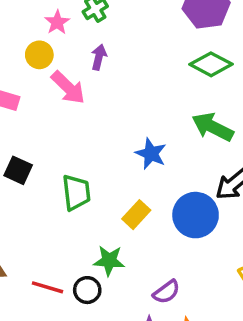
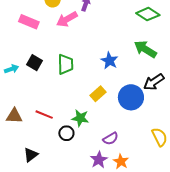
pink arrow: (68, 88) -> (67, 19), turned 100
green trapezoid: (76, 193) -> (66, 64), moved
red line: (47, 287) -> (44, 115), moved

